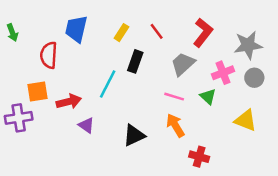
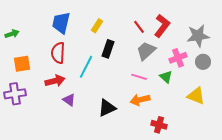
red line: (157, 31) -> (139, 27), moved
green arrow: (12, 33) -> (12, 34), moved, turned -88
red semicircle: (49, 55) -> (58, 53), moved
orange square: (37, 92) -> (22, 64), moved
orange arrow: (175, 125) -> (140, 100), turned -72

